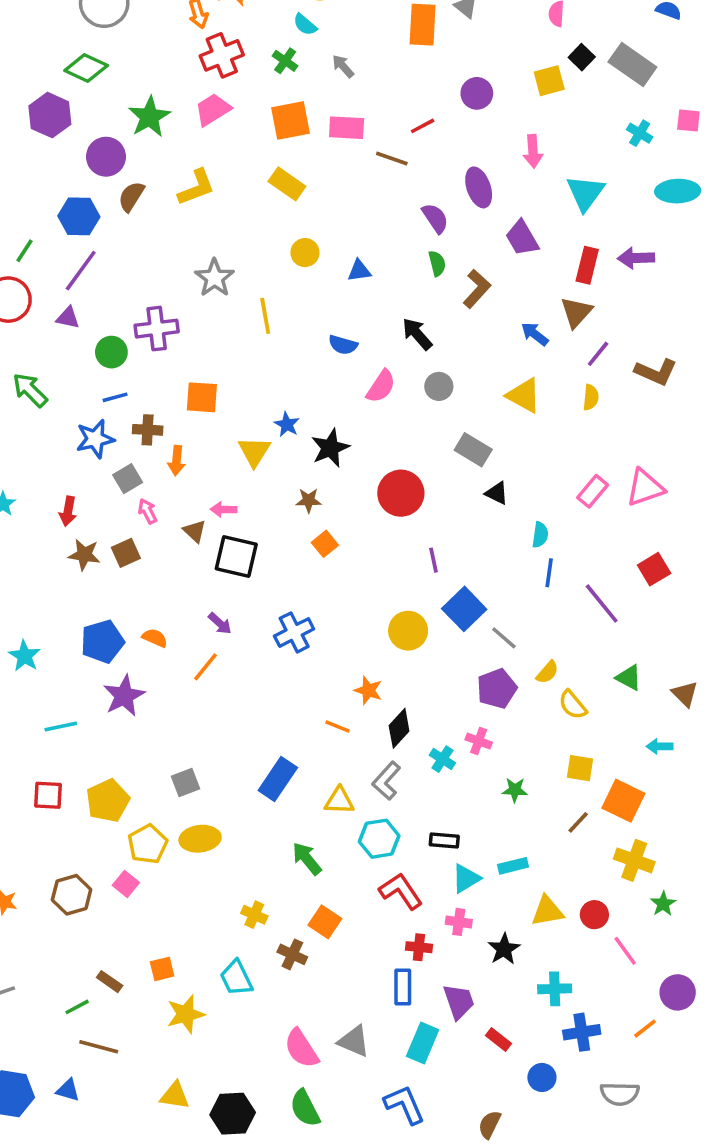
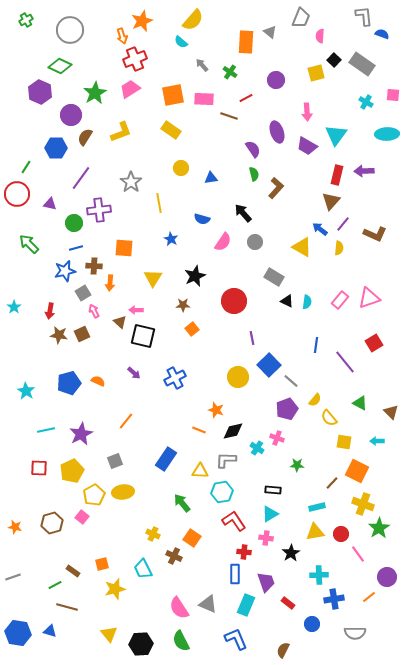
green cross: (285, 61) -> (230, 72), moved
purple trapezoid: (522, 238) -> (307, 146), moved, turned -30
purple line: (81, 271) -> (81, 178), moved
blue arrow: (535, 334) -> (320, 229), moved
blue star: (287, 424) -> (171, 239), moved
cyan semicircle: (540, 535) -> (307, 302), moved
orange line: (205, 667) -> (126, 421), moved
purple star: (124, 696) -> (81, 434), moved
black diamond: (399, 728) -> (233, 431), turned 35
yellow square: (580, 768) -> (344, 442), moved
gray L-shape: (386, 781) -> (226, 460), turned 50
black rectangle: (444, 840) -> (273, 490), moved
cyan rectangle: (513, 866) -> (317, 507), moved
green star: (663, 904) -> (379, 528), size x1.5
yellow triangle: (175, 1096) -> (109, 634), turned 42

